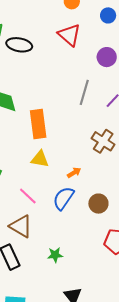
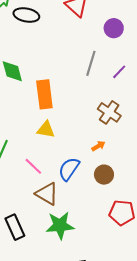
orange arrow: (74, 173) -> (98, 146), moved
brown triangle: (21, 226) -> (47, 194), moved
green star: (55, 255) -> (60, 225), size x1.8

